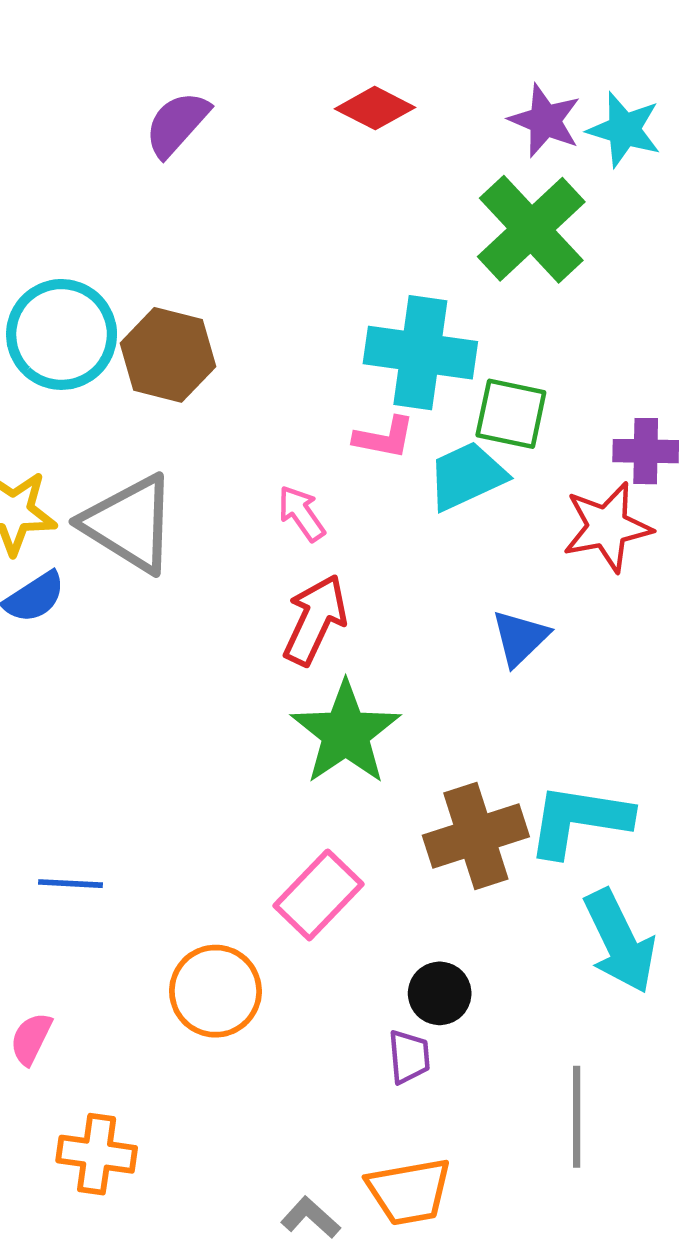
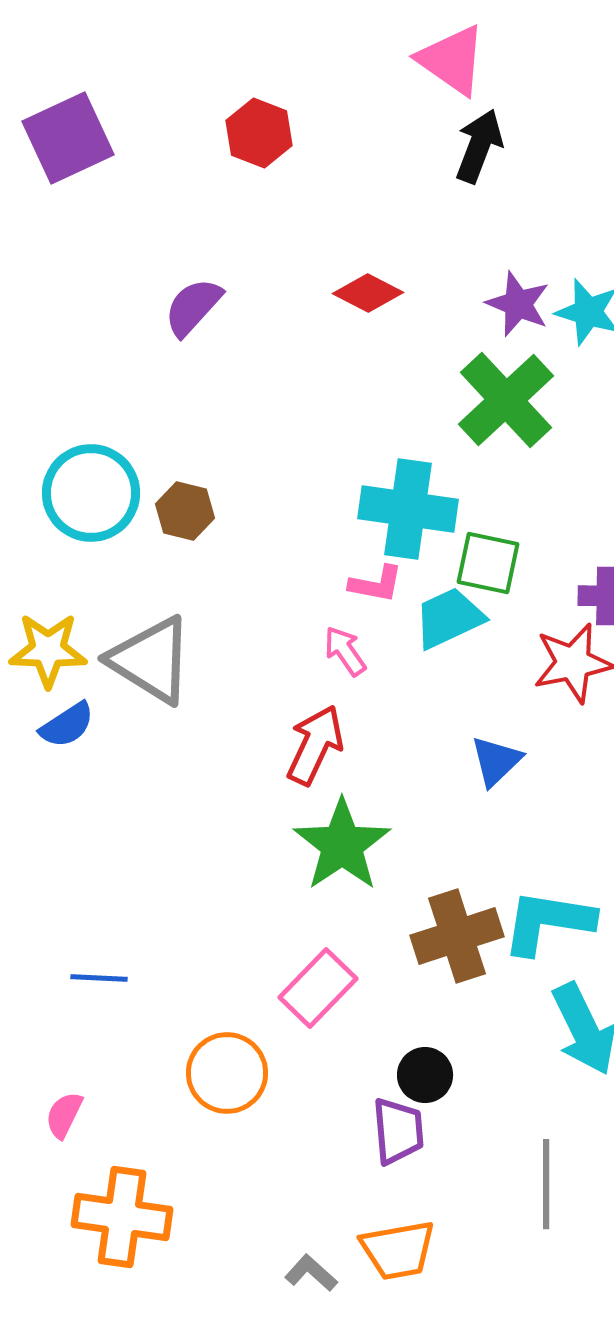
brown hexagon: (168, 355) -> (185, 511), size x0.7
pink arrow: (302, 513) -> (345, 651), moved
purple trapezoid: (409, 1057) -> (398, 1131), size x1.4
orange cross: (97, 1154) -> (122, 1217), size x1.4

